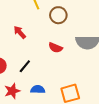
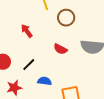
blue semicircle: (38, 89) -> (44, 81), moved

